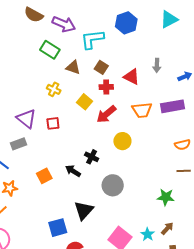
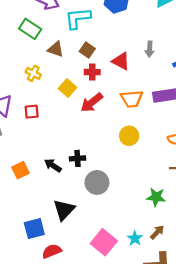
yellow circle: (122, 141) -> (129, 136), moved
black cross: (92, 157) -> (77, 158), moved, turned -32

